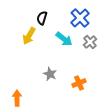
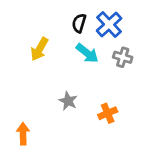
black semicircle: (42, 18) -> (79, 23), moved
gray cross: (90, 42) -> (123, 57), turned -32

